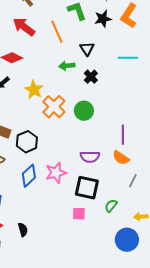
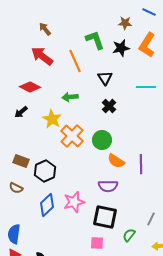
green arrow: (67, 66) -> (70, 97), moved
orange semicircle: (121, 158) -> (116, 161), moved
gray line: (133, 181) -> (151, 219), moved

